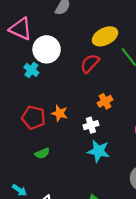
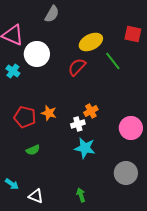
cyan cross: (31, 70) -> (13, 71), moved
orange cross: (105, 101) -> (91, 111), moved

